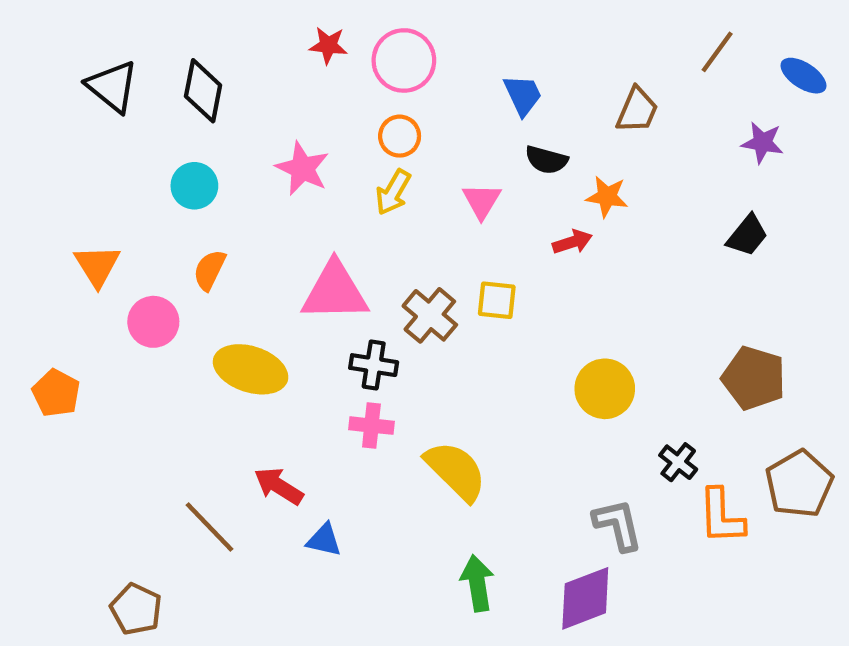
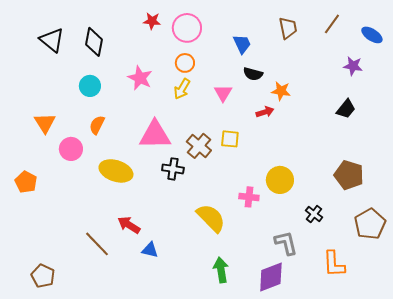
brown trapezoid: (637, 110) -> (288, 28), moved, turned -35
pink cross: (371, 426) -> (249, 197), moved
orange L-shape: (721, 516) -> (334, 264), moved
brown pentagon: (136, 609) -> (43, 276), moved

